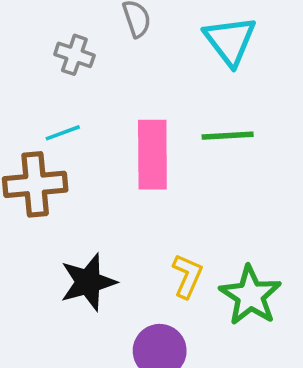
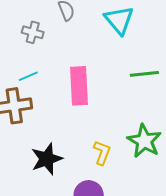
green line: (228, 136) -> (144, 74), moved
green star: (250, 295) -> (144, 141), moved

